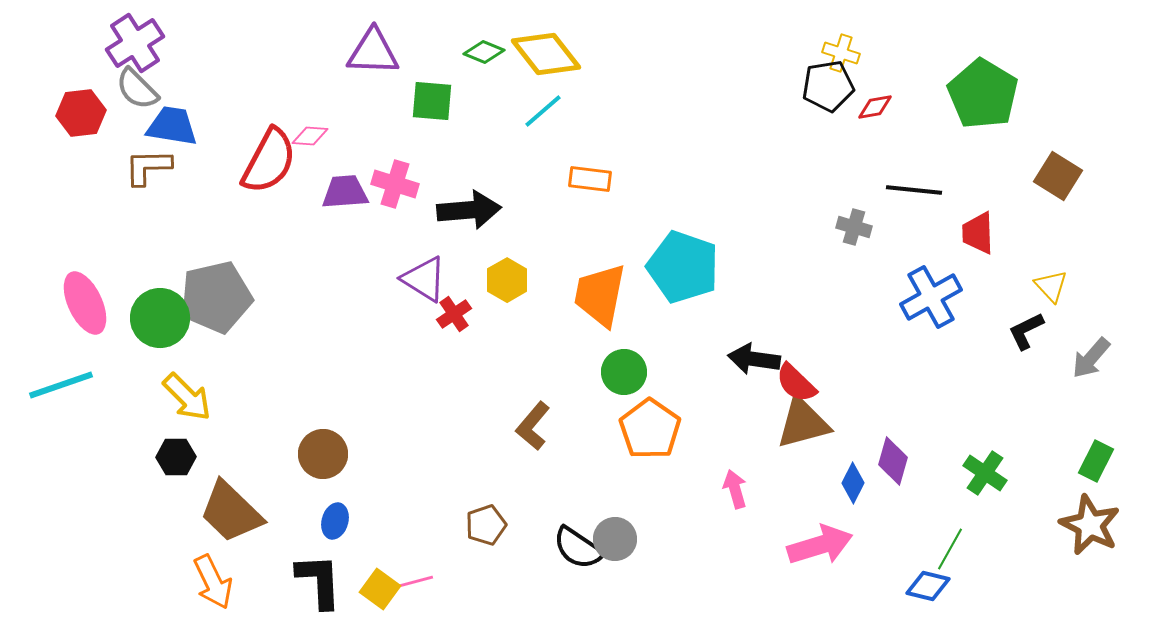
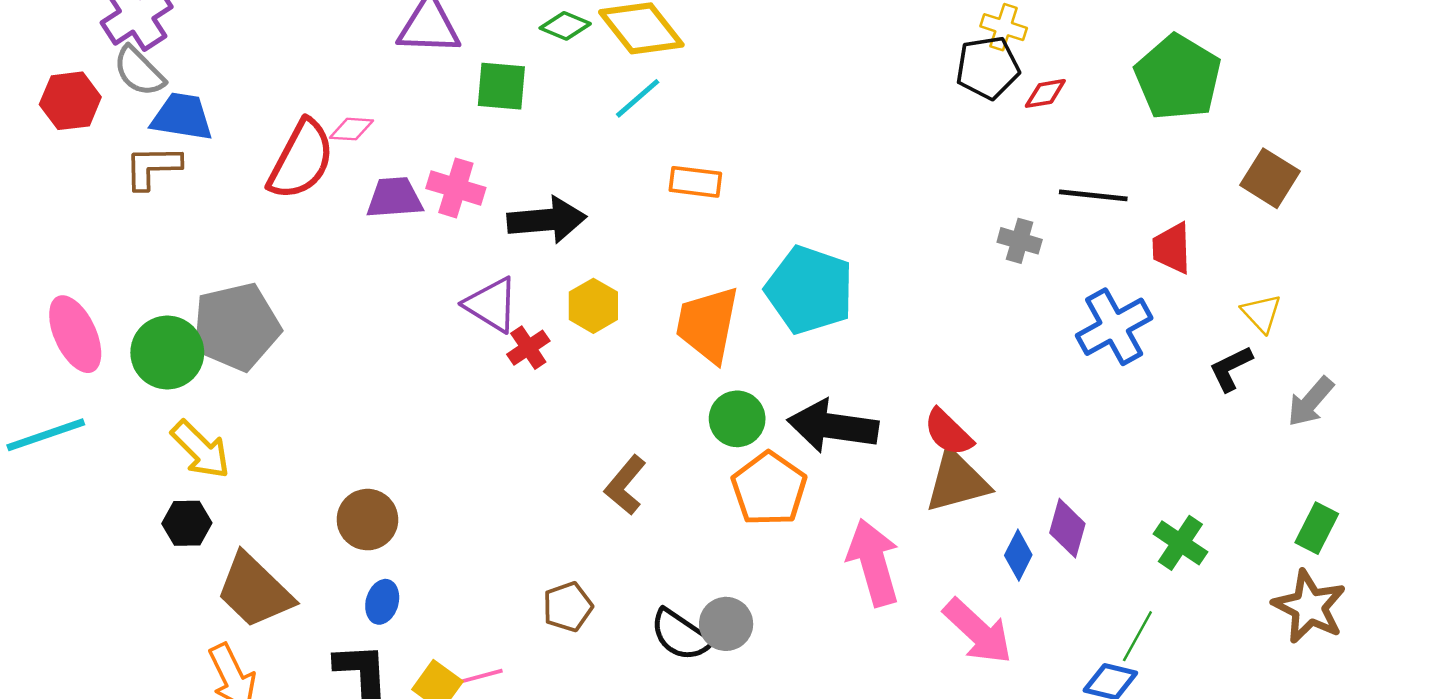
black arrow: (754, 359) -> (833, 426), moved, size x1.4
pink arrow: (735, 489) -> (873, 563), size x1.8
pink arrow: (820, 545) -> (978, 631), turned 60

